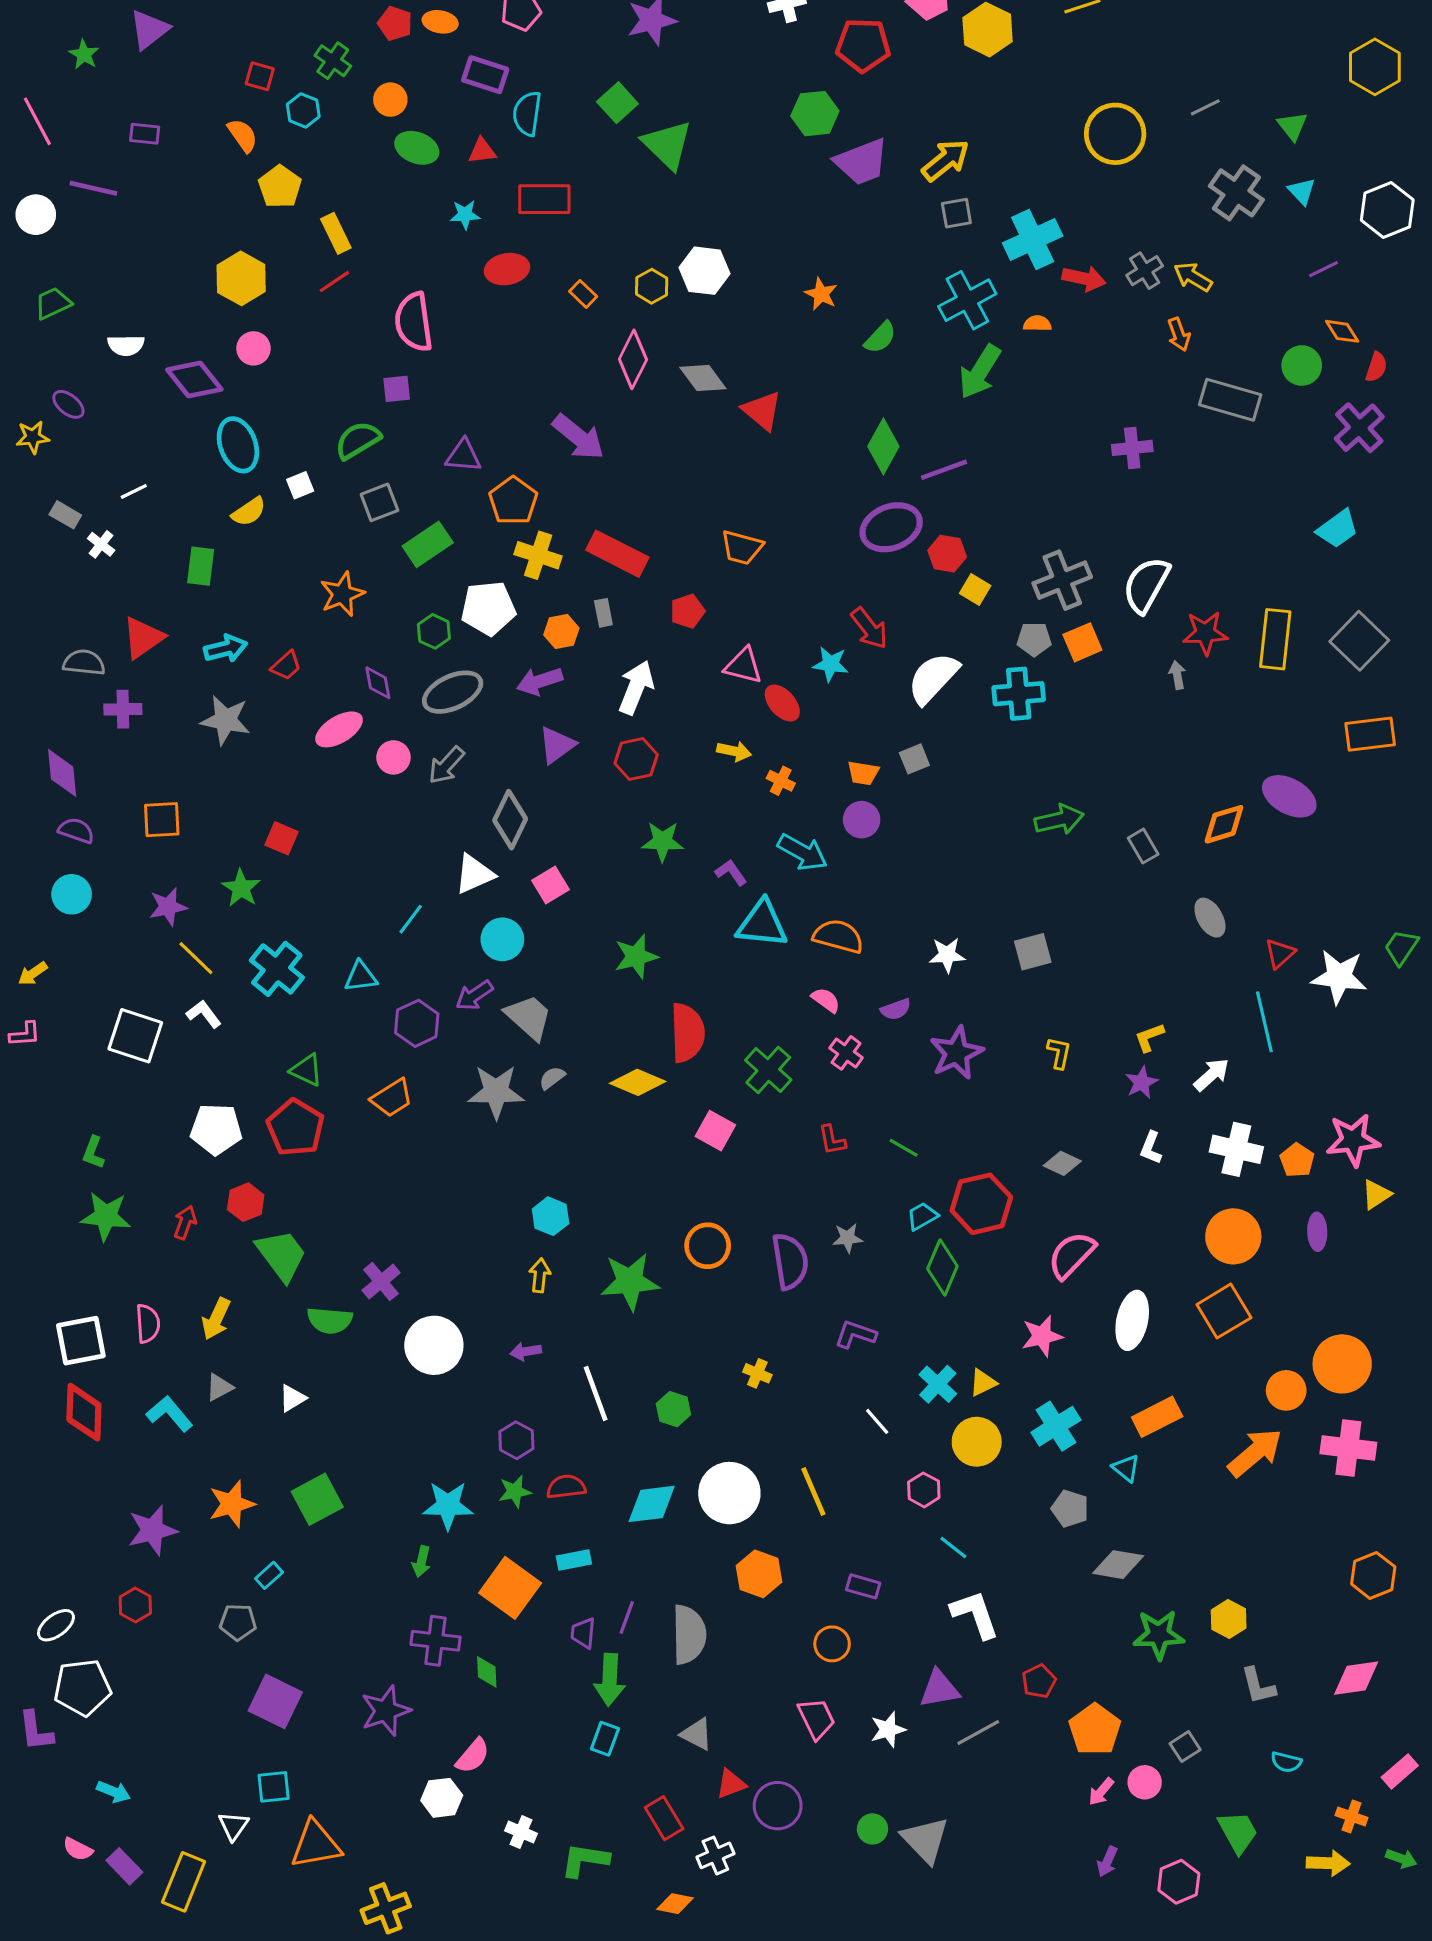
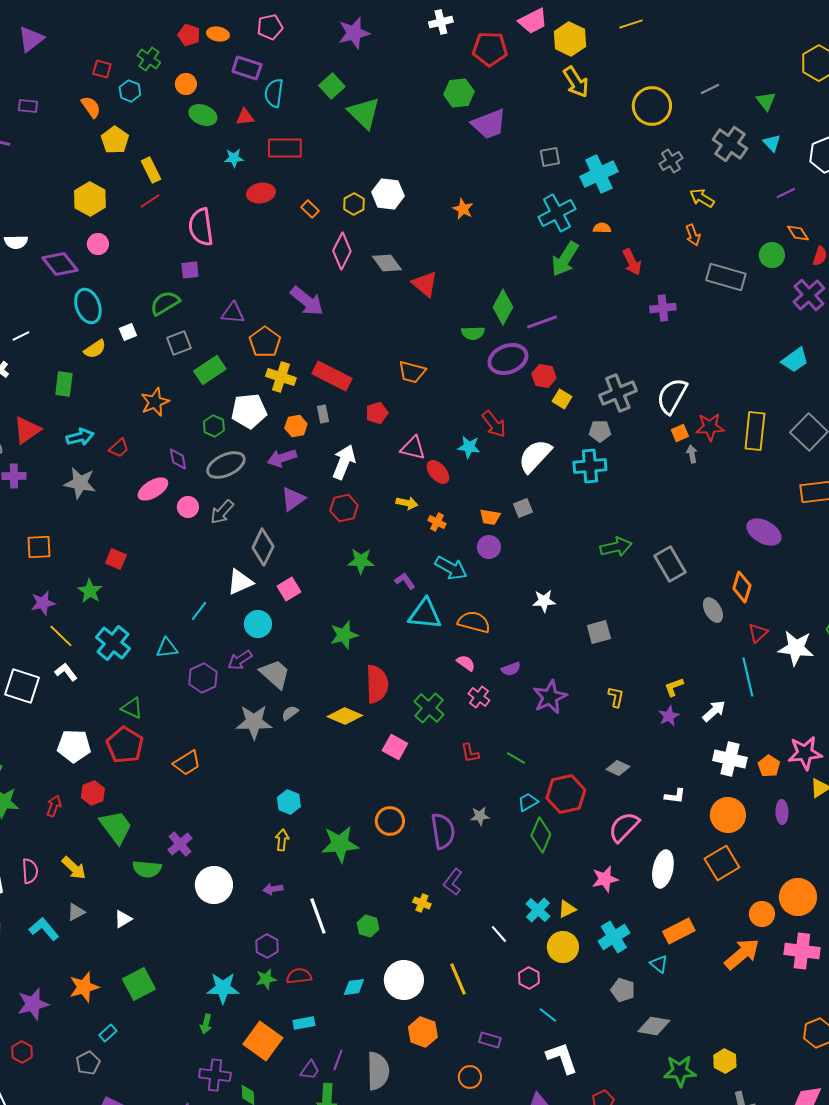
yellow arrow: (946, 160) -> (576, 82), moved, turned 96
gray cross: (1145, 271) -> (671, 161), moved
red arrow: (1084, 278) -> (632, 262), moved, turned 52
green semicircle: (880, 338) -> (473, 333), moved, turned 45
orange square: (1082, 642) -> (680, 433), moved, size x0.7
orange diamond: (1224, 824) -> (742, 587), moved, turned -56
gray rectangle: (1143, 846) -> (670, 564), size x1.6
white star: (947, 955) -> (544, 601), moved
orange trapezoid: (392, 1098) -> (187, 763), moved
white L-shape: (1151, 1148) -> (675, 796), moved, turned -105
yellow arrow: (216, 1319) -> (74, 868), turned -72
purple L-shape: (855, 1334) -> (453, 882), moved, turned -72
cyan diamond: (652, 1504) -> (354, 987), size x0.7
gray pentagon: (238, 1622) -> (88, 1063), turned -30
purple trapezoid: (583, 1633) -> (310, 1070), turned -150

